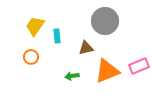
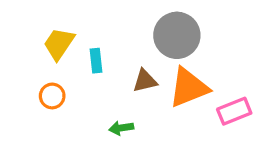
orange triangle: (107, 71) -> (189, 88), moved

